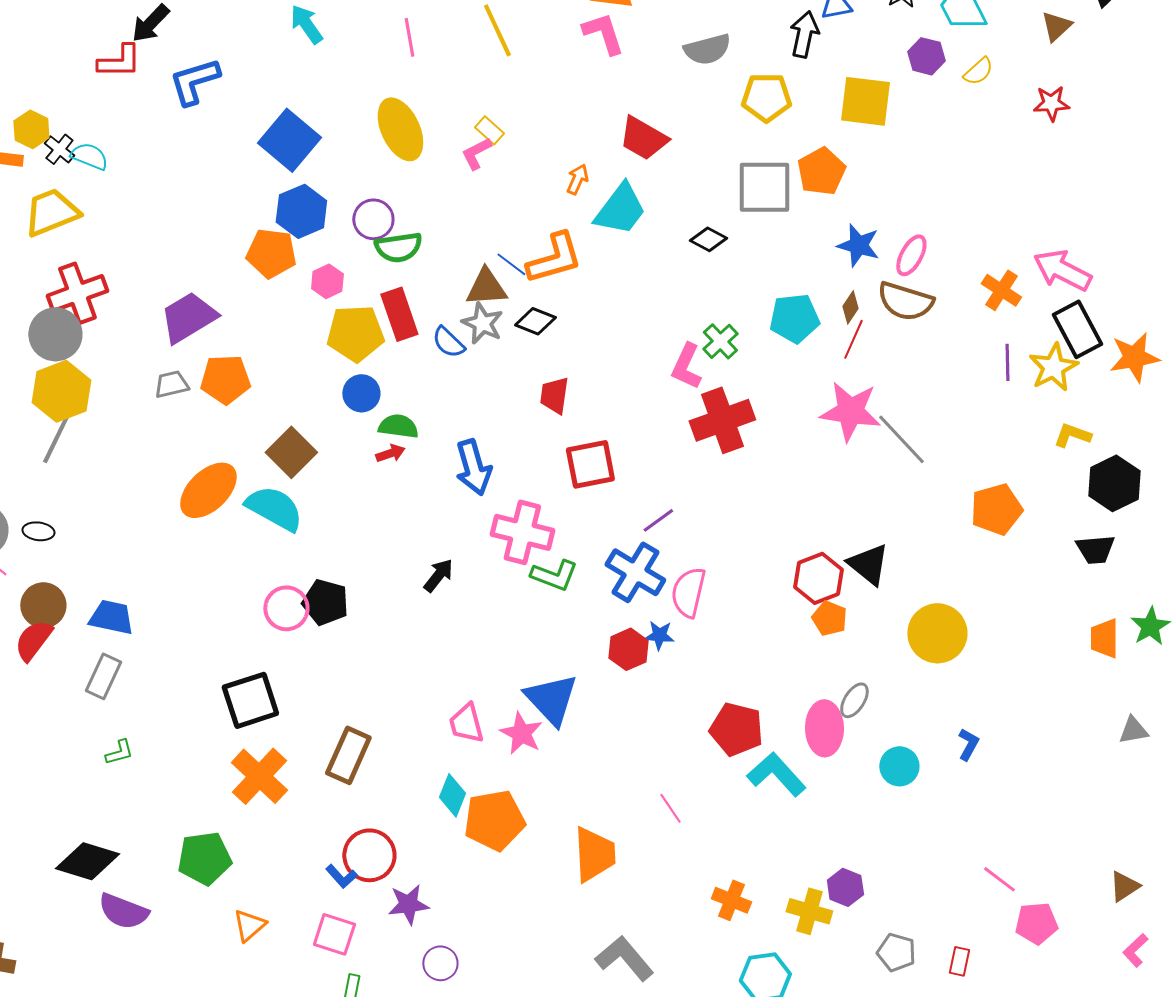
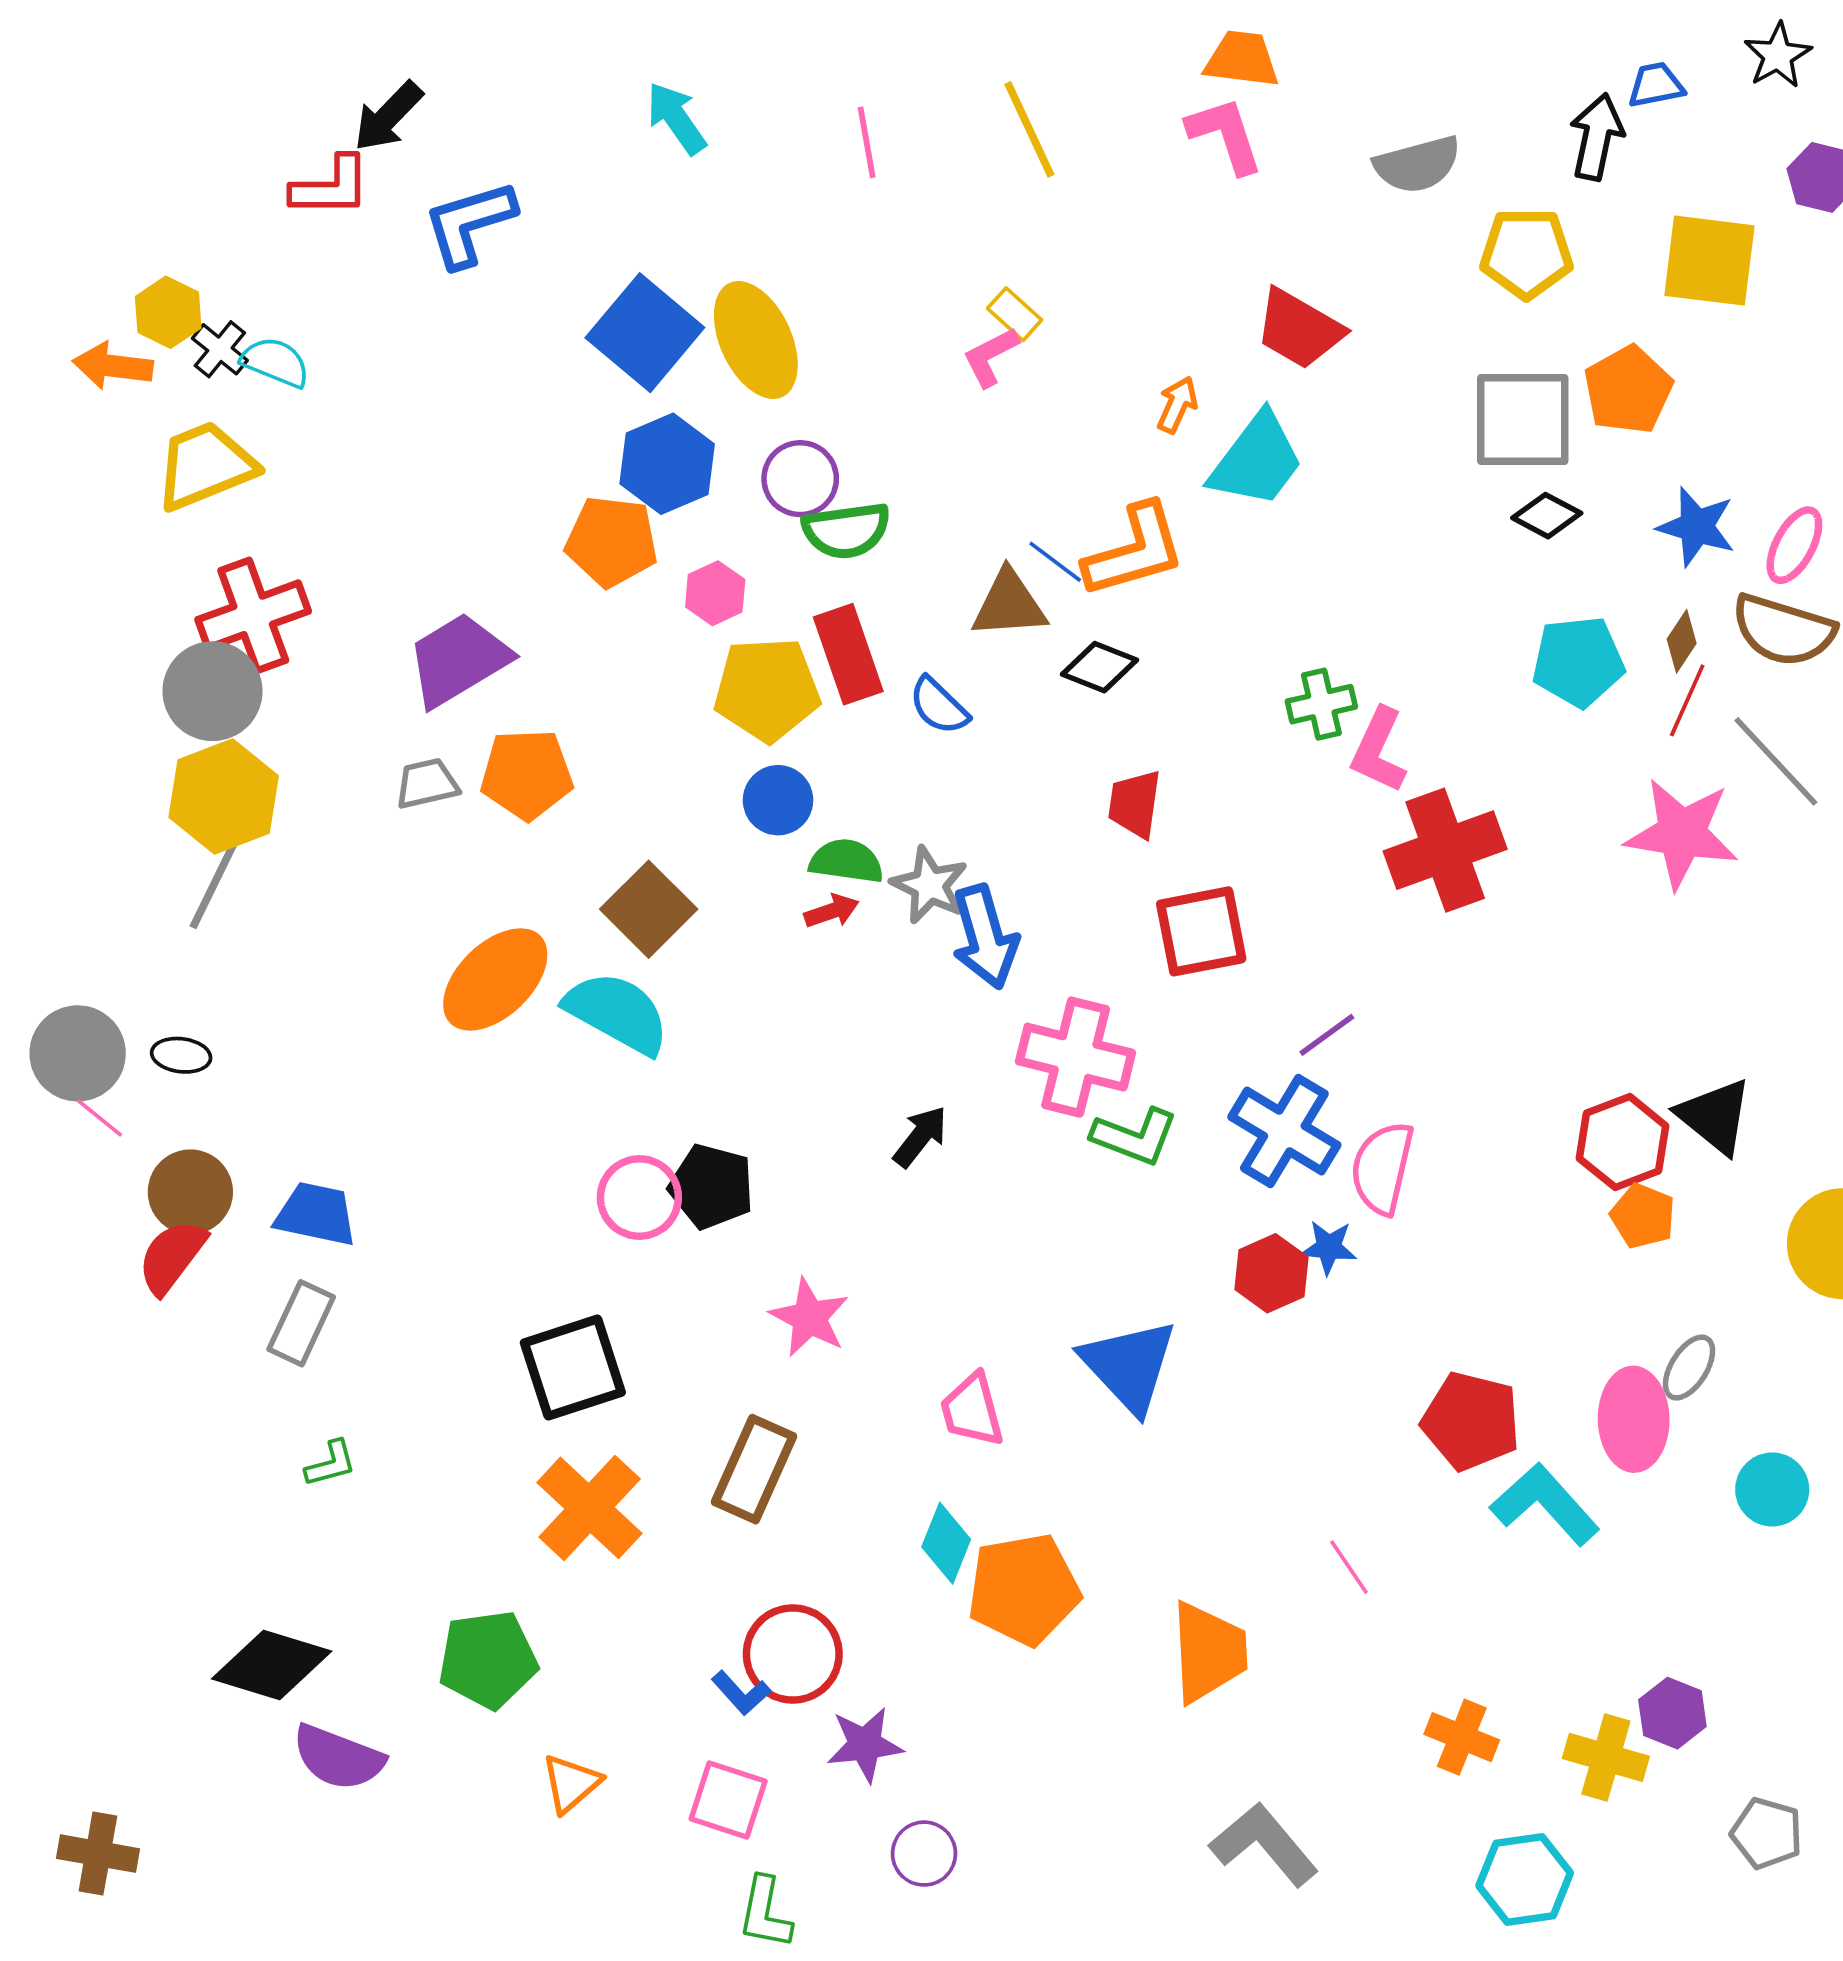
yellow ellipse: (400, 129) -> (756, 340), moved
black diamond: (708, 239) -> (1547, 516), moved
gray star: (482, 323) -> (930, 885), moved
green cross: (720, 341) -> (1321, 704), moved, turned 30
gray line: (901, 439) -> (1776, 761), moved
pink star: (521, 733) -> (809, 1318), moved

